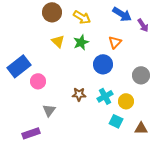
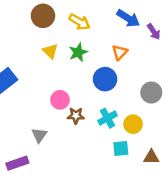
pink circle: (38, 81) -> (60, 100), moved
cyan square: (116, 121) -> (121, 148), turned -32

